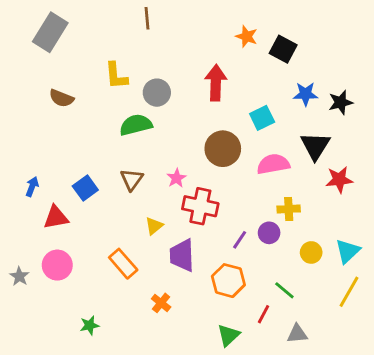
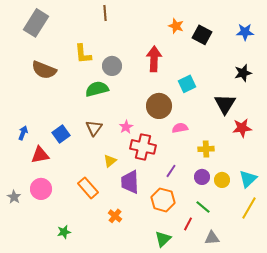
blue star: (306, 94) -> (245, 32), moved
brown semicircle: (61, 98) -> (44, 70), size x1.4
pink semicircle: (273, 164) -> (180, 128), moved, size x0.7
purple circle: (269, 233) -> (202, 177), moved

